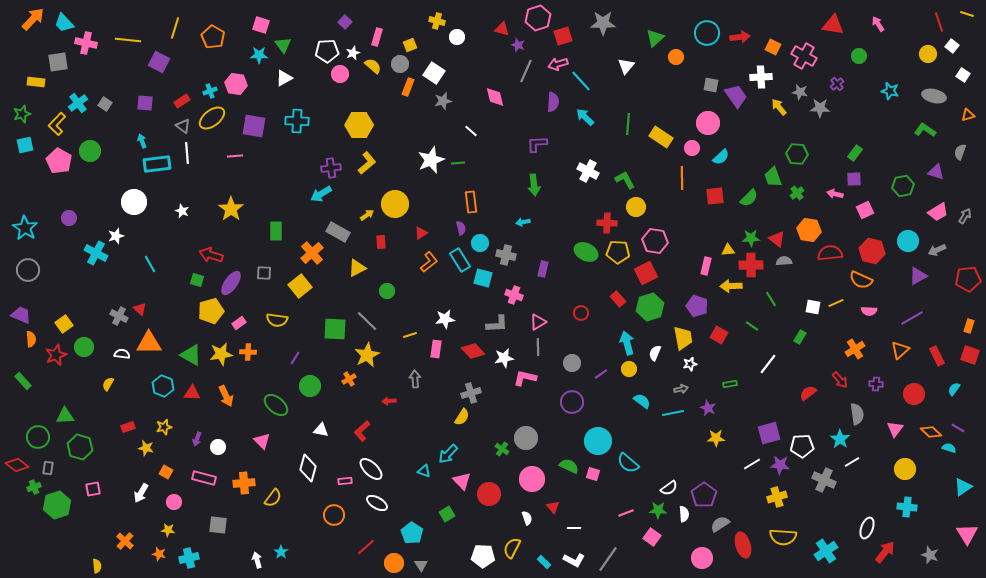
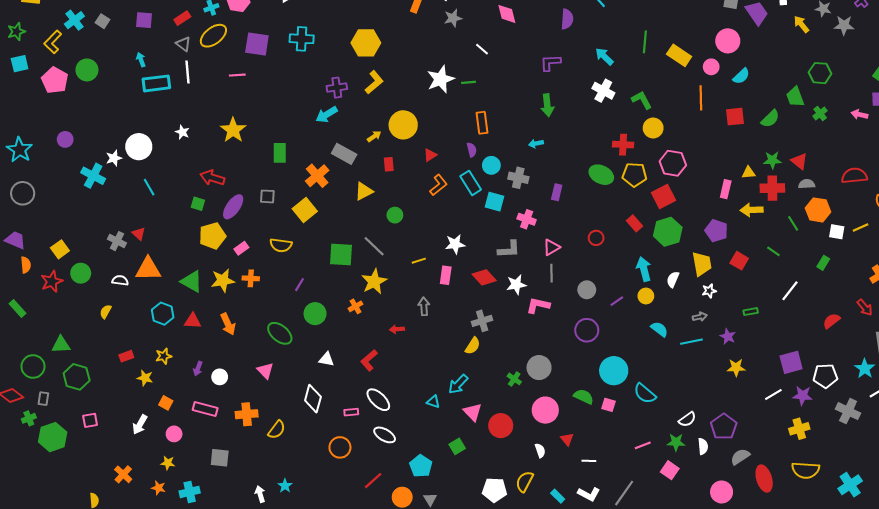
cyan arrow: (585, 117) -> (604, 56), moved
white circle: (134, 202) -> (139, 147), moved
orange hexagon: (809, 230) -> (818, 210), moved

